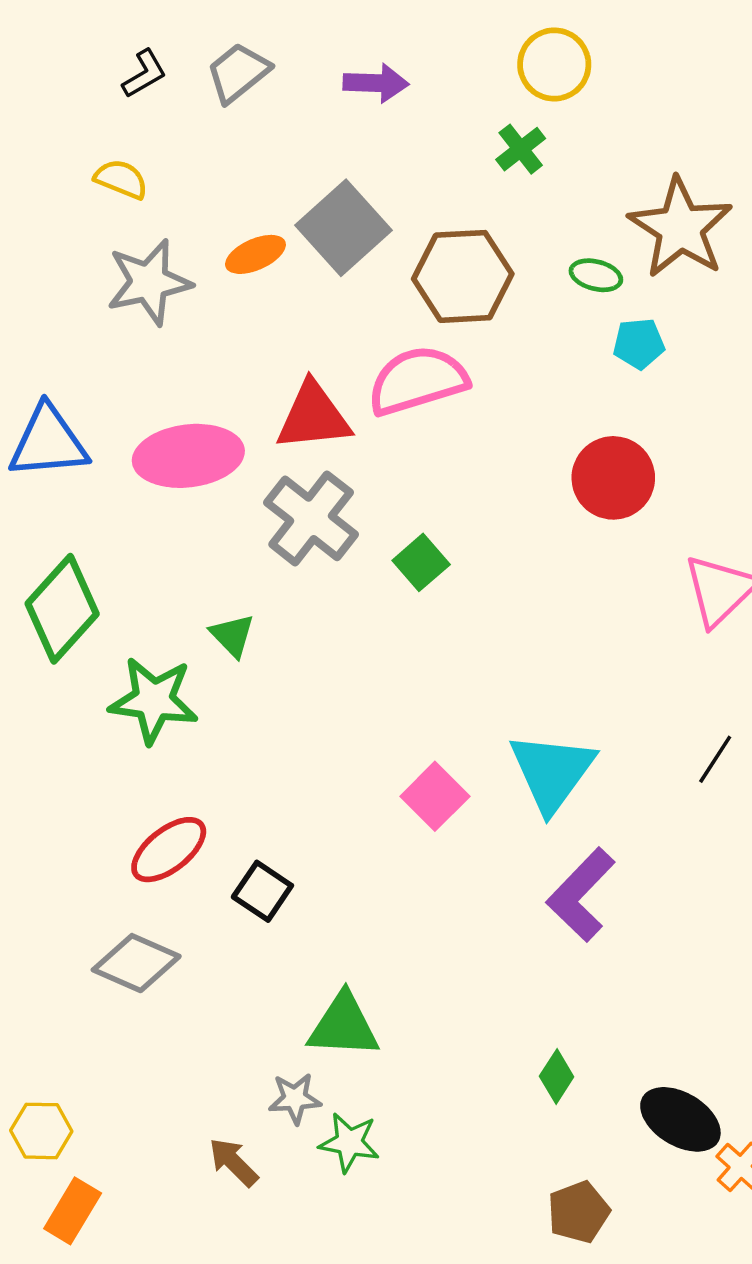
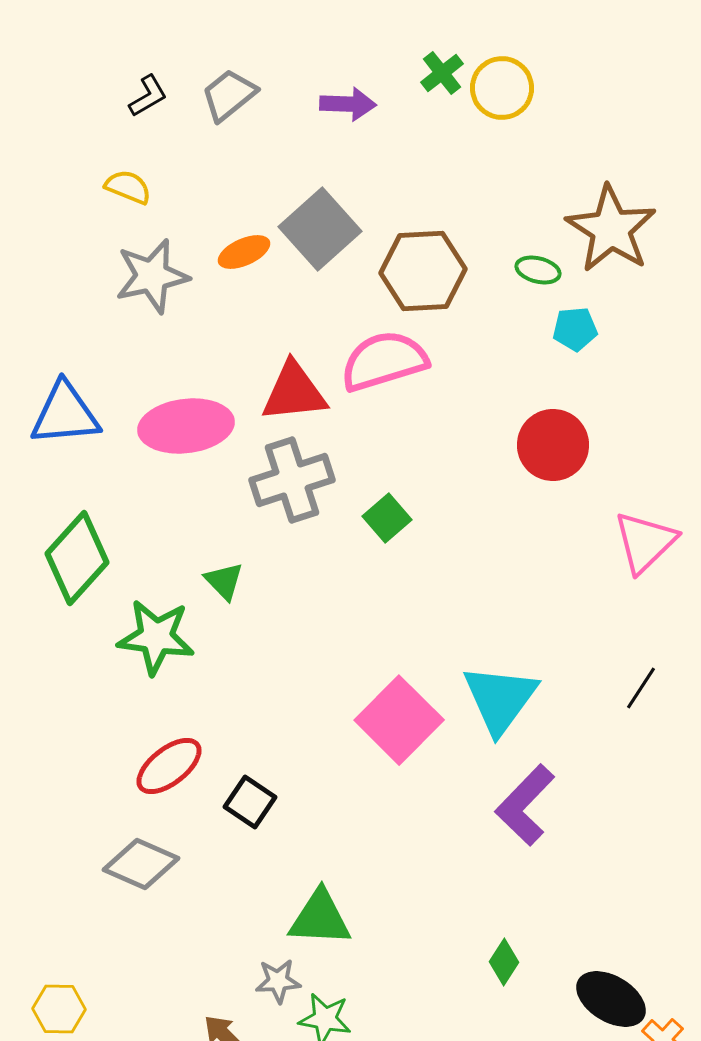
green cross: (521, 149) -> (442, 73), moved
gray cross: (311, 518) -> (292, 480), turned 34
pink square: (435, 796) -> (399, 720), size x1.5

